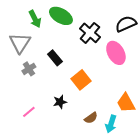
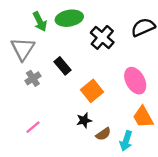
green ellipse: (61, 16) -> (69, 18), turned -40
pink ellipse: (116, 53) -> (135, 81), moved
black star: (60, 102) -> (84, 120), moved

